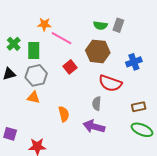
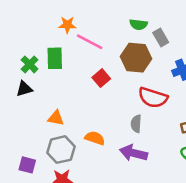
gray rectangle: (118, 25) -> (161, 38), moved, turned -48
green cross: (14, 44) -> (30, 64), moved
gray hexagon: (36, 75) -> (61, 150), moved
orange semicircle: (64, 114) -> (95, 138), turned -56

